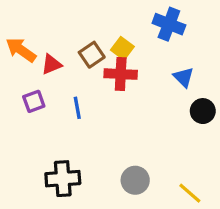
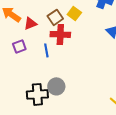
red cross: (121, 74) -> (60, 34), moved
gray circle: (135, 180) -> (56, 86), moved

